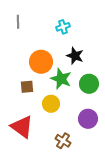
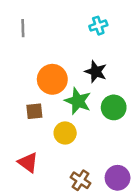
cyan cross: (63, 27) -> (98, 26), moved
purple circle: (88, 119) -> (118, 178), moved
red triangle: (22, 127) -> (28, 162), size x0.7

